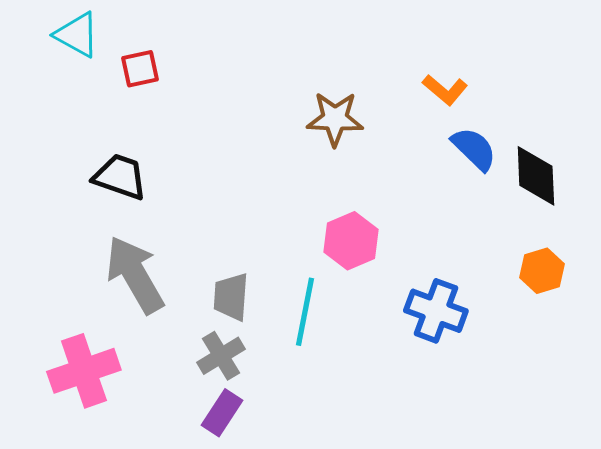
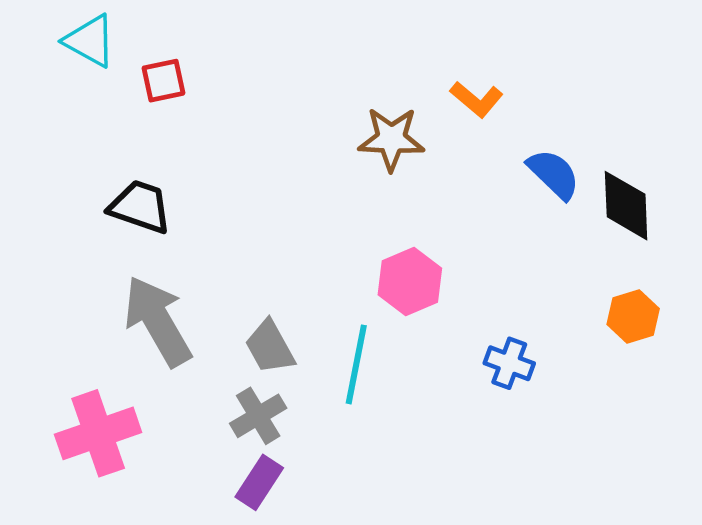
orange L-shape: (445, 90) -> (477, 99), moved
gray trapezoid: (231, 297) -> (270, 347), turned -33
blue cross: (436, 311) -> (509, 363), size x0.7

